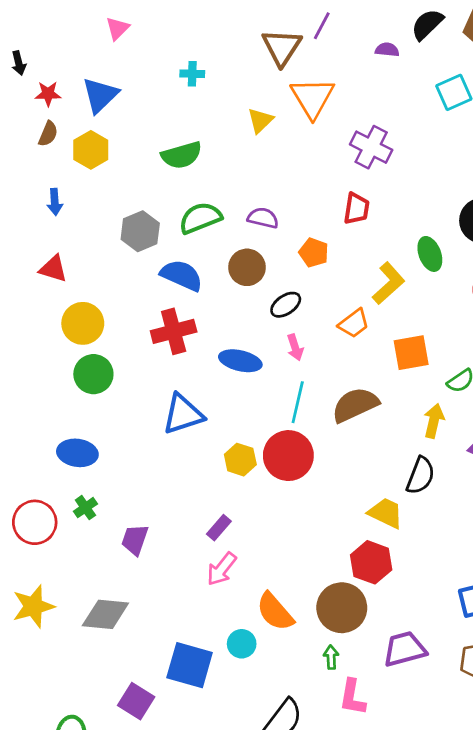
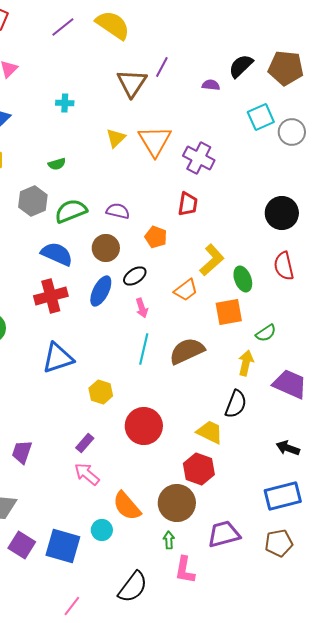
orange triangle: (312, 98) -> (155, 141), moved
green semicircle: (182, 155) -> (57, 164), size x0.6
gray hexagon: (140, 231) -> (33, 201), moved
green ellipse: (430, 254) -> (243, 279), moved
blue ellipse: (240, 361) -> (101, 291), moved, turned -76
red circle: (288, 456) -> (144, 426), moved
pink arrow: (222, 569) -> (87, 474), turned 92
purple square: (136, 701) -> (22, 545), moved

